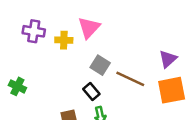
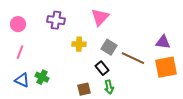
yellow cross: (64, 40) -> (79, 44), moved
purple triangle: (168, 59) -> (163, 42), turned 49
green cross: (17, 86) -> (42, 77), moved

